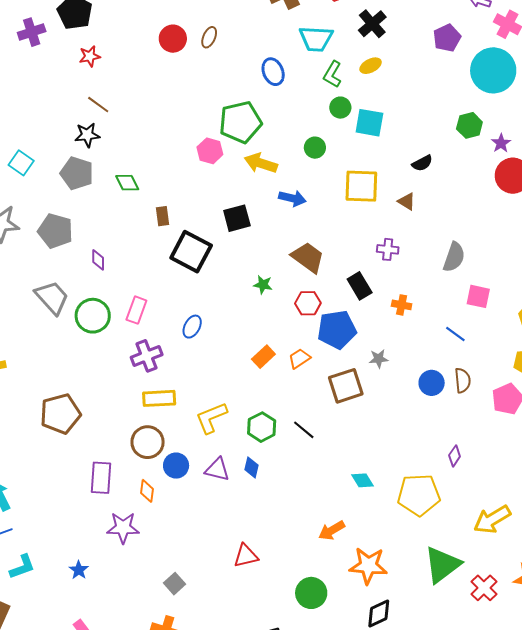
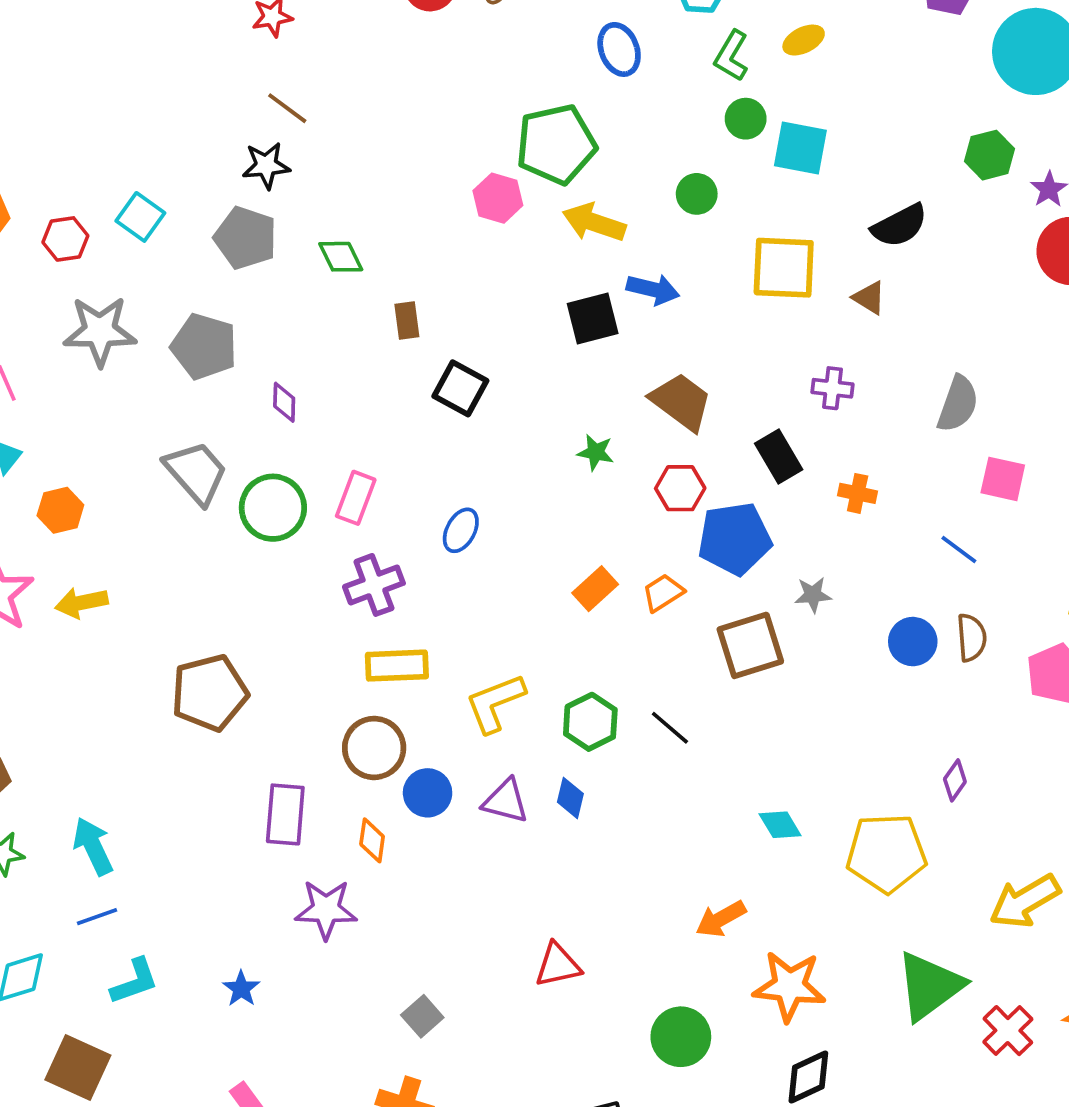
black semicircle: (422, 163) -> (900, 226), size x1.4
black square: (237, 218) -> (593, 319), moved
black square: (191, 252) -> (460, 388), size x0.7

